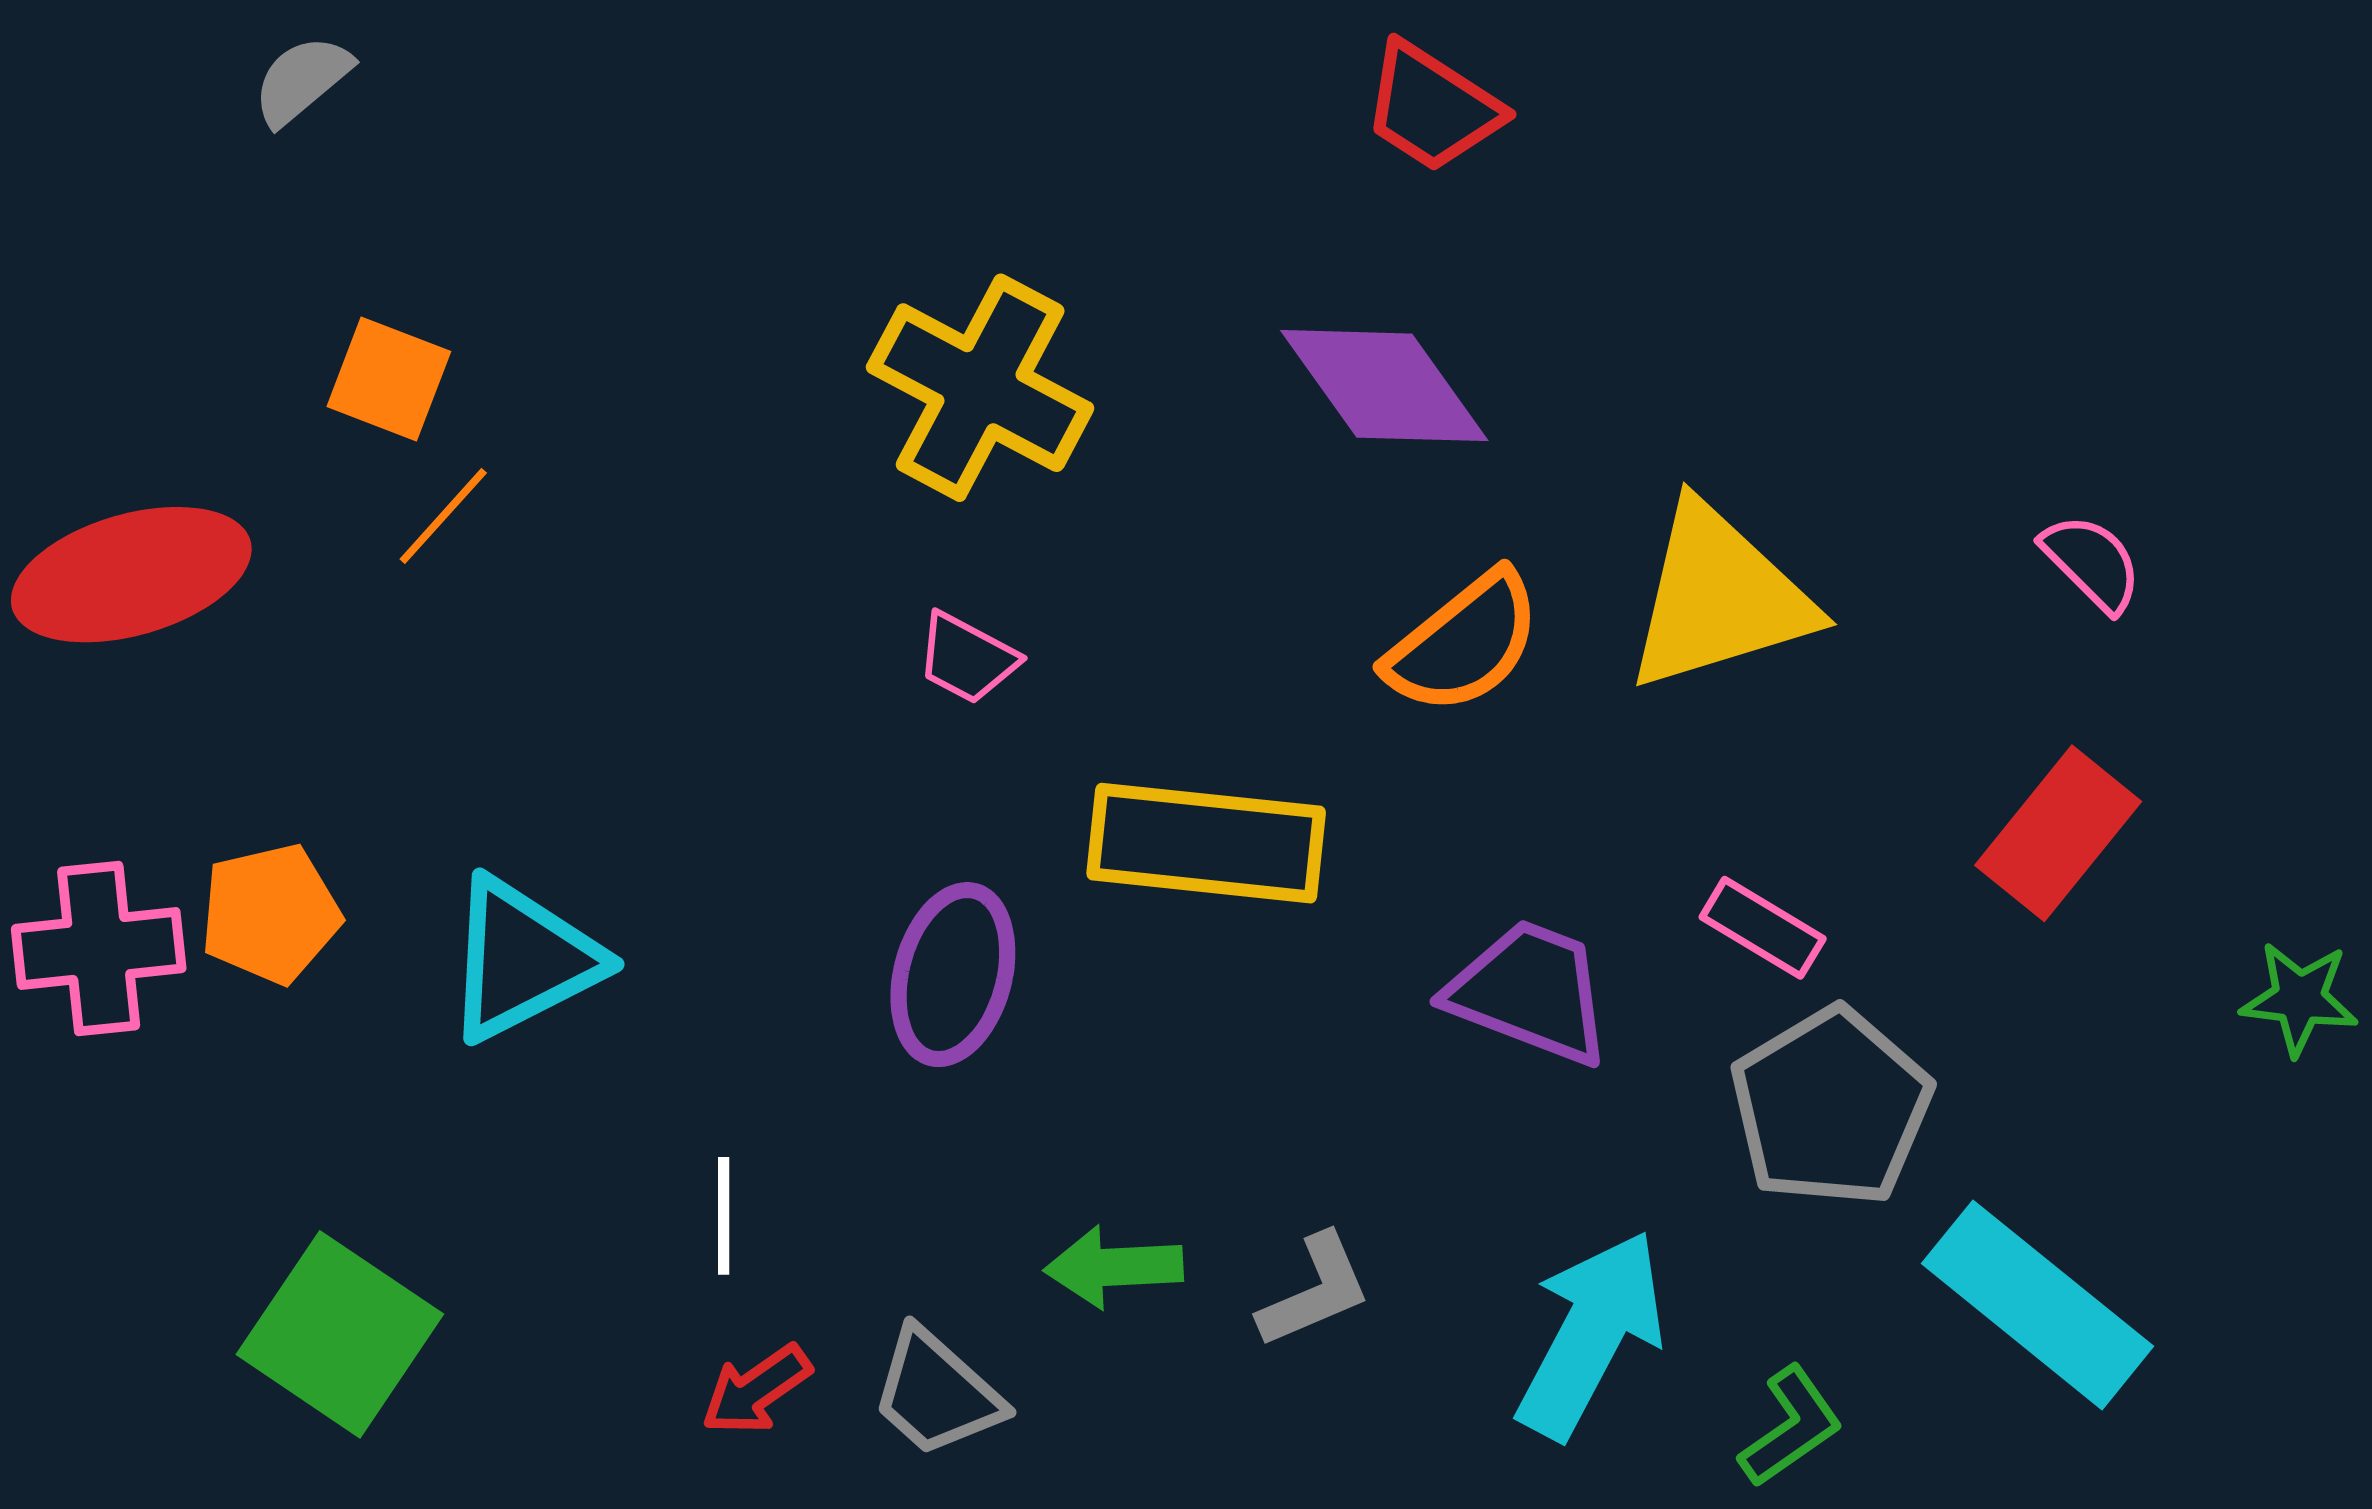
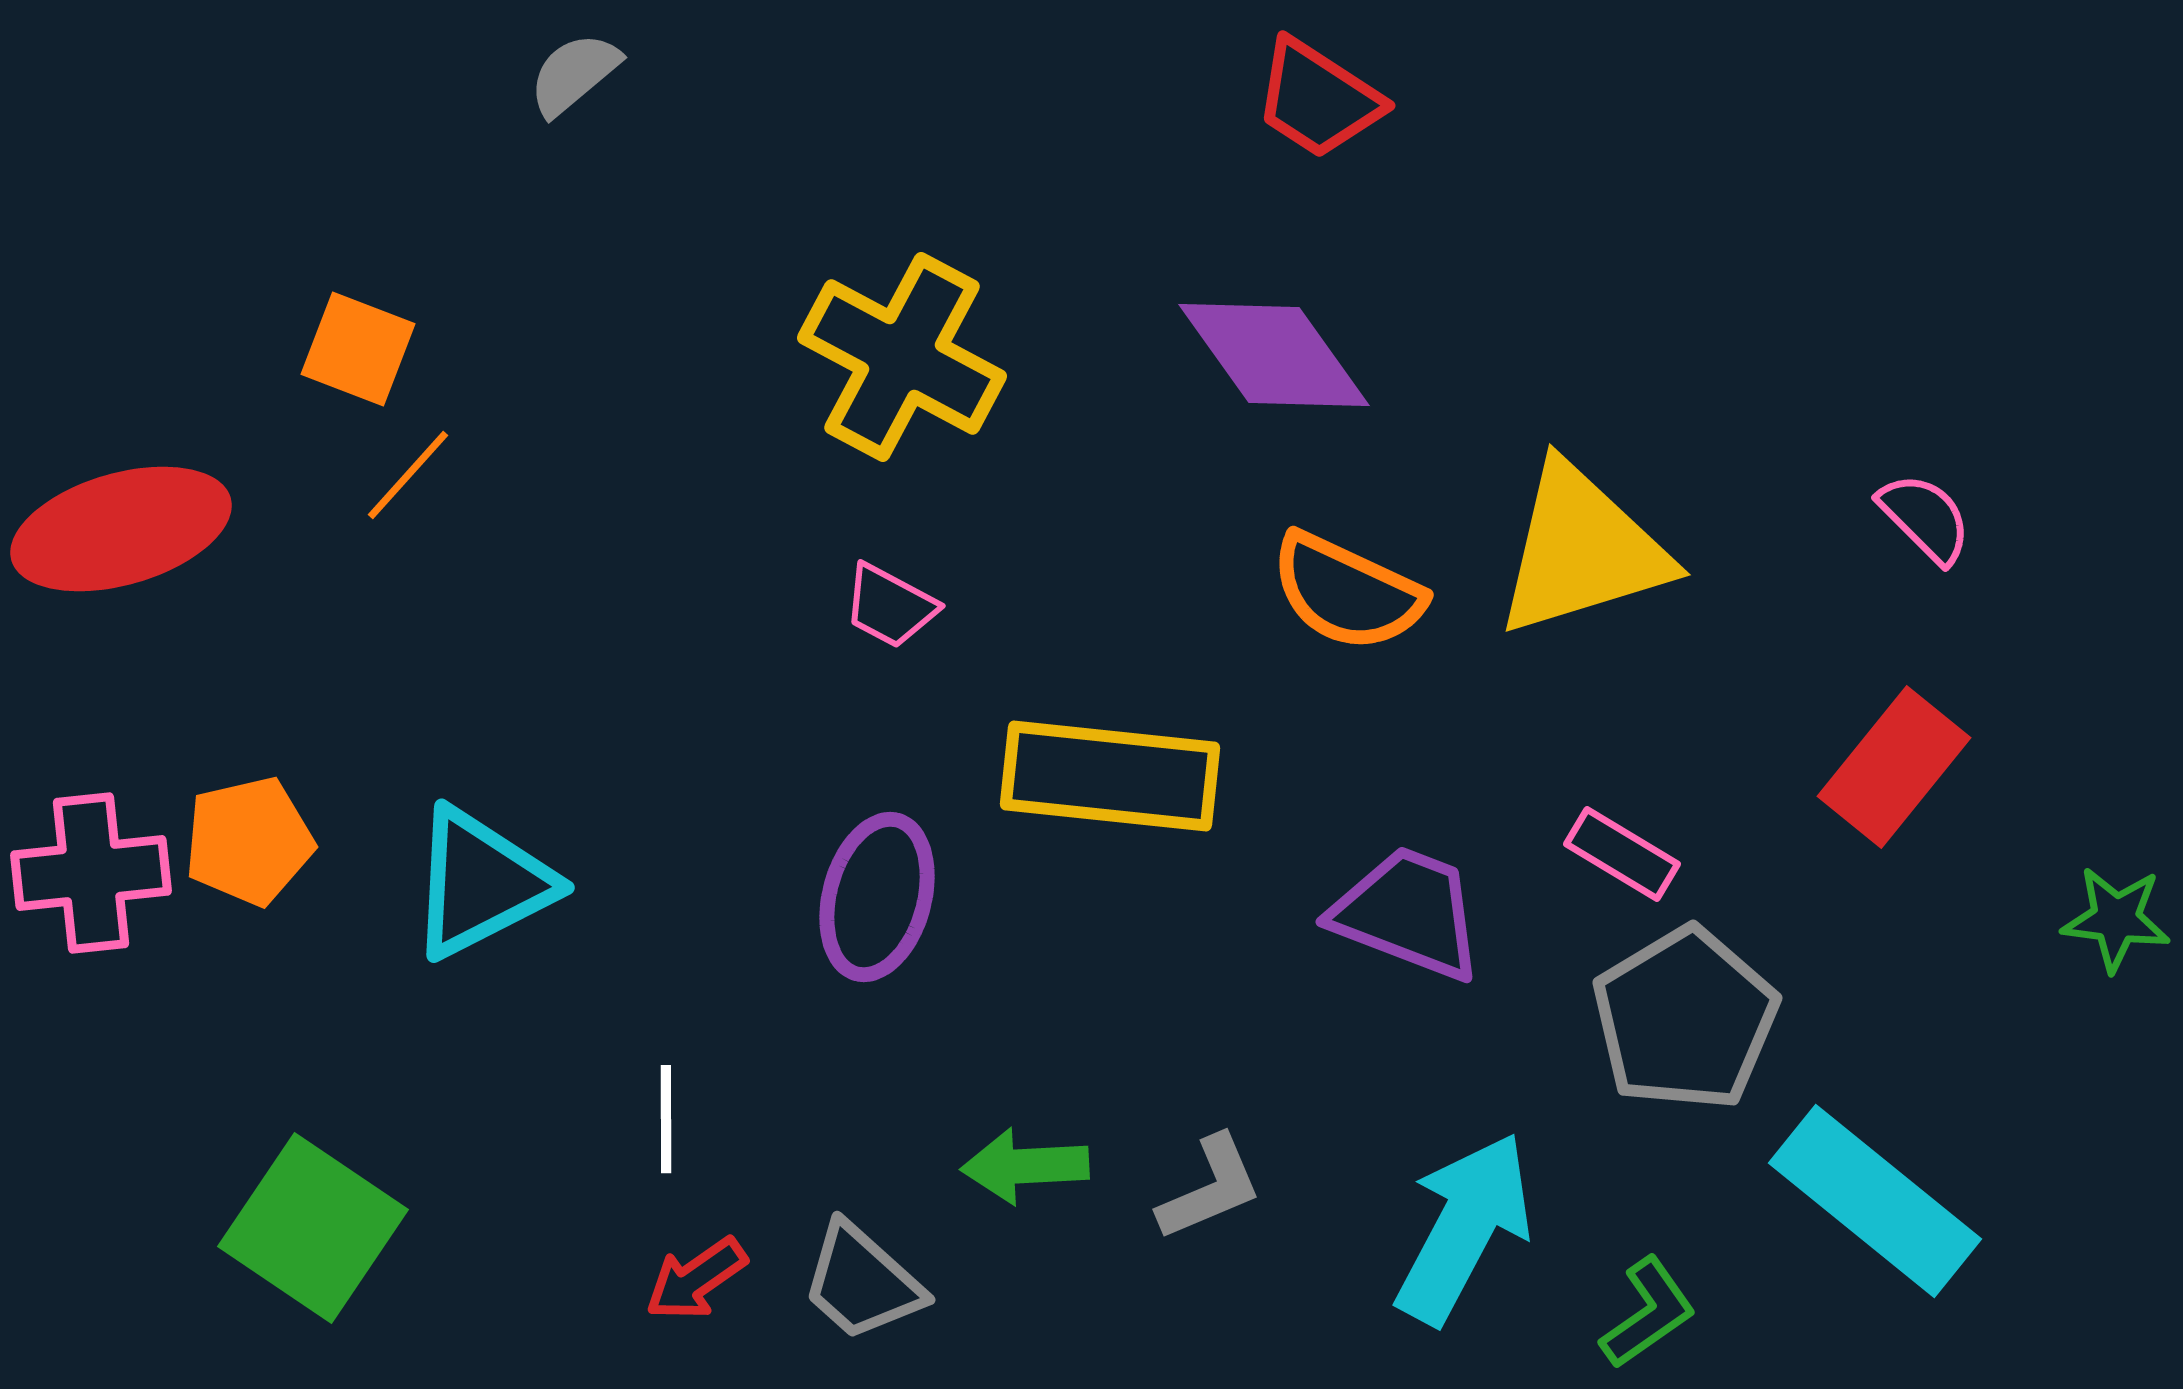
gray semicircle: (302, 80) -> (574, 74), moved
orange semicircle: (1464, 643) -> (1347, 592), turned 64

